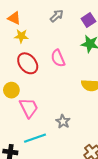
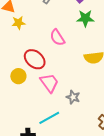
red ellipse: (28, 63) -> (35, 59), moved
pink trapezoid: (29, 108) -> (49, 83), moved

